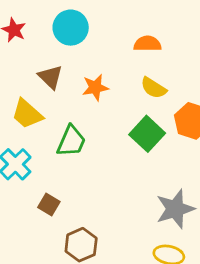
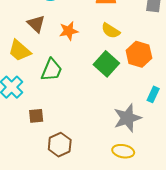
brown square: (49, 204) -> (36, 116), turned -35

